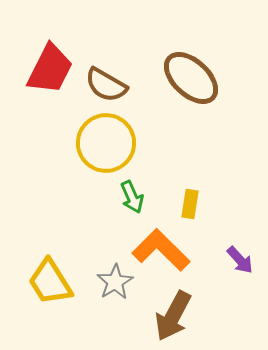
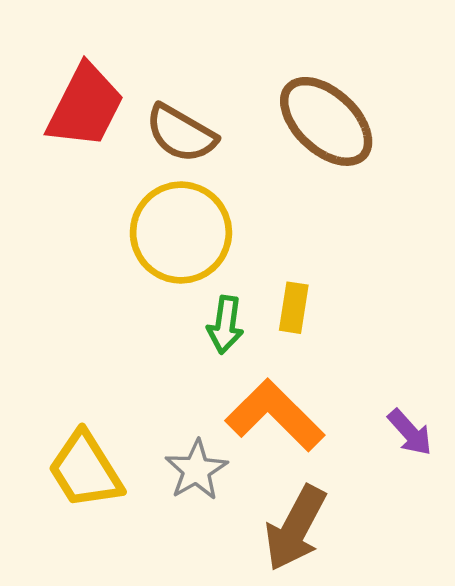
green arrow: (132, 197) -> (225, 325), turned 32
yellow rectangle: (190, 204) -> (294, 308), moved

